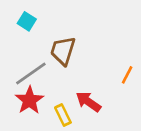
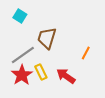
orange line: (127, 75) -> (86, 53), moved
yellow rectangle: (63, 115) -> (41, 72), moved

